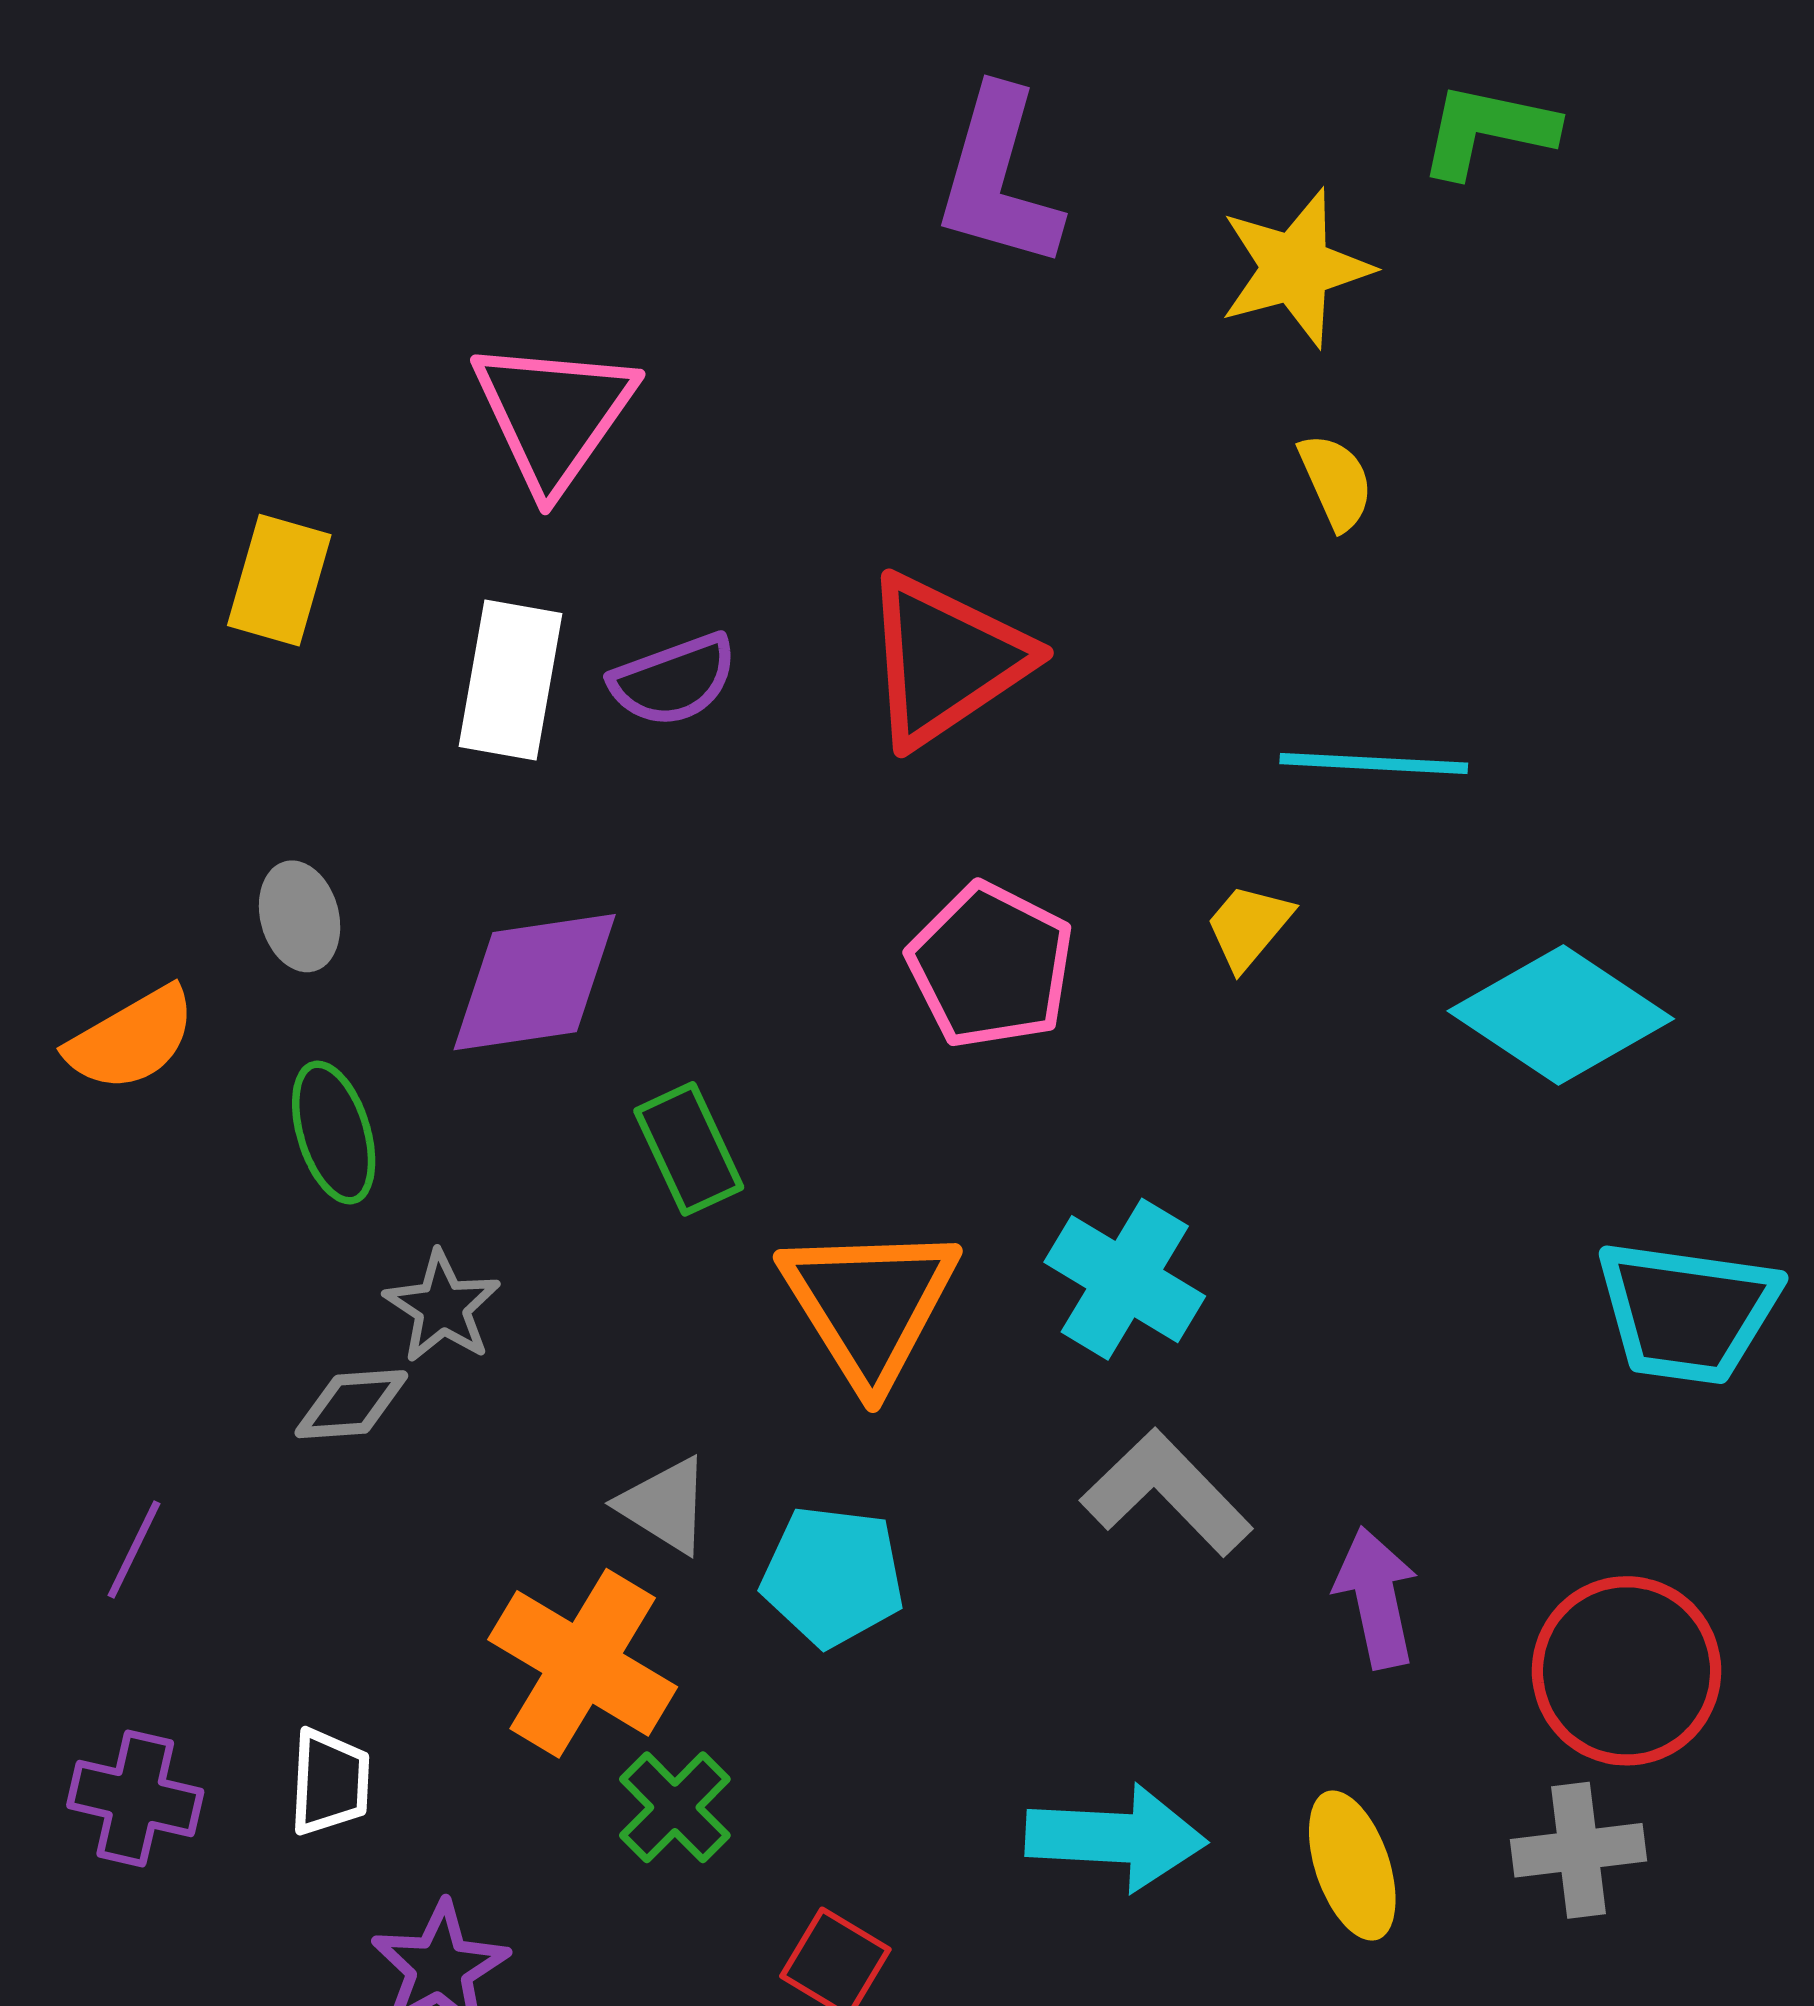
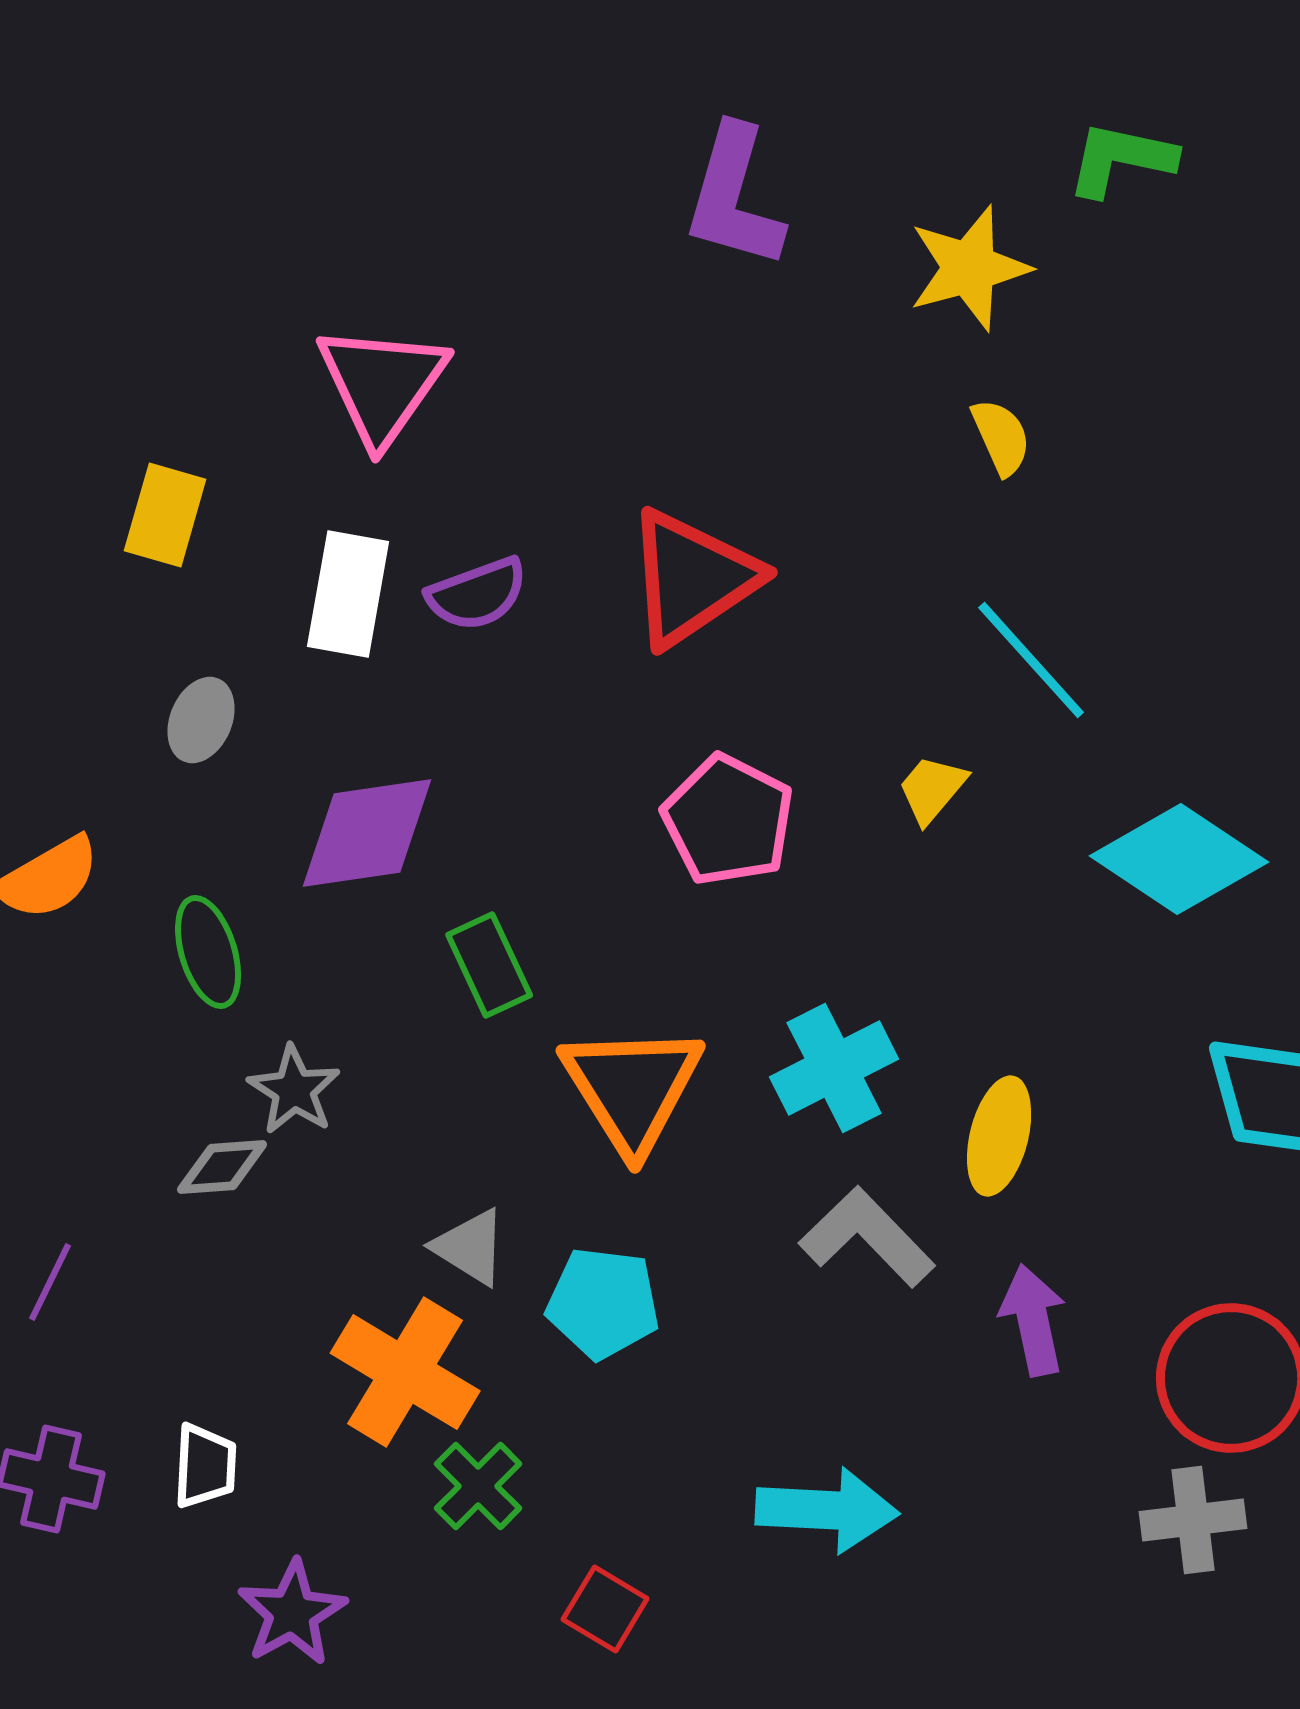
cyan line: (1374, 763) -> (1031, 660), turned 45
gray ellipse: (300, 916) -> (201, 720), moved, turned 38
cyan cross: (1125, 1279) -> (834, 1068), turned 32
yellow ellipse: (1352, 1865) -> (999, 1136), moved, turned 33

